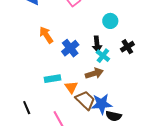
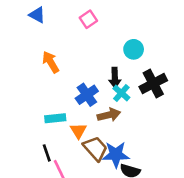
black cross: (127, 47) -> (153, 84), size x1.5
blue cross: (70, 48) -> (87, 95), moved
black line: (27, 108) -> (47, 153), moved

